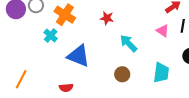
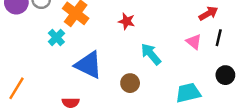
cyan trapezoid: (161, 73) -> (188, 93), turned -115
brown circle: (122, 74) -> (130, 83), moved

